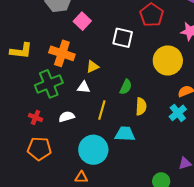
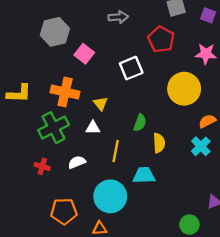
white square: (123, 38) -> (131, 68), turned -30
yellow triangle: (93, 67) -> (101, 104), turned -40
orange pentagon: (39, 149) -> (64, 211), moved

